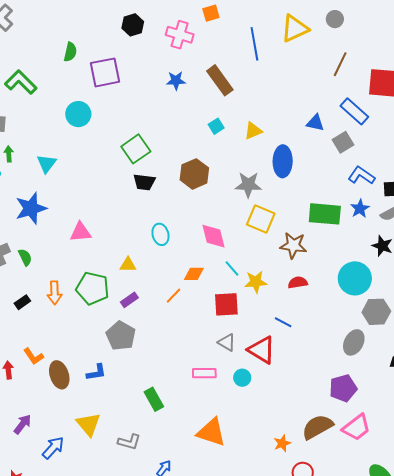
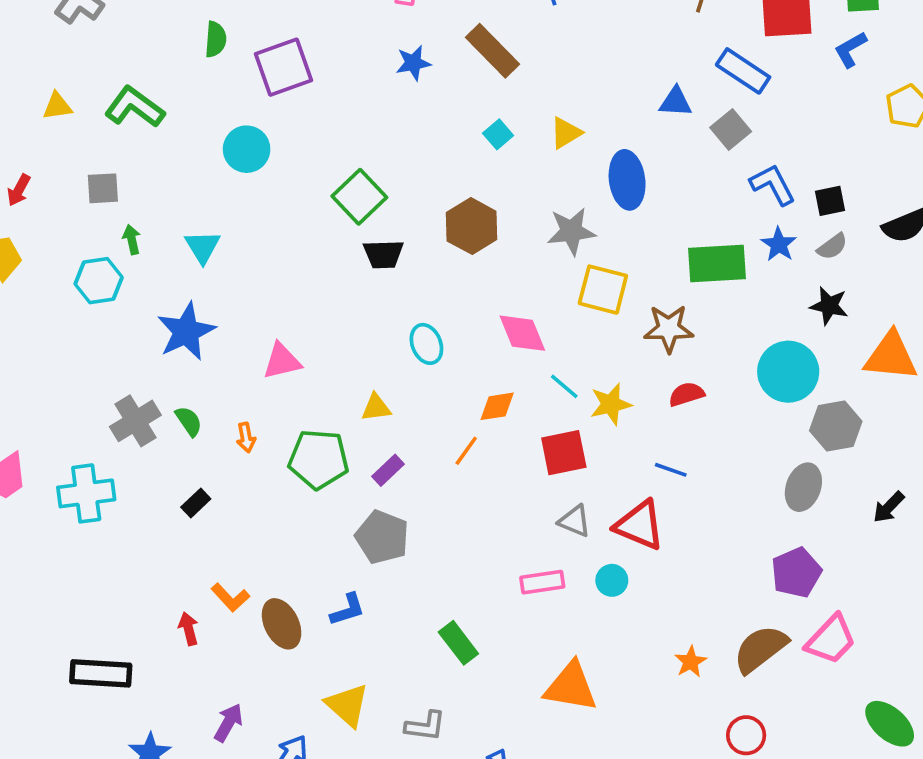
blue L-shape: (361, 176) -> (773, 185), turned 36
orange arrow: (55, 293) -> (246, 438), moved, size x0.7
orange star: (282, 443) -> (691, 662), moved

